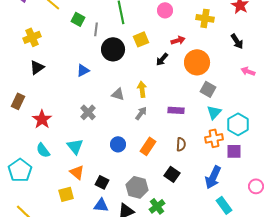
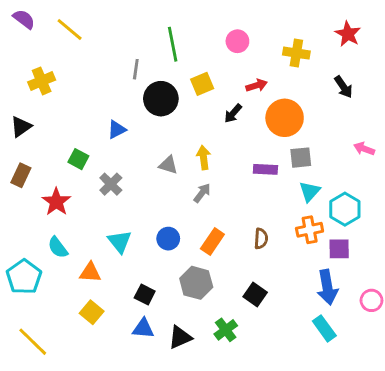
green square: (78, 19) -> (78, 159), moved
black triangle: (37, 67) -> (21, 127), moved
pink arrow: (248, 71) -> (364, 149), moved
gray square: (208, 89) -> (301, 158), turned -35
purple rectangle: (176, 110) -> (265, 169), moved
gray cross: (88, 112) -> (111, 184), moved
cyan triangle: (75, 146) -> (120, 242), moved
orange triangle: (77, 172) -> (90, 272), moved, turned -35
black square: (172, 174) -> (255, 295), moved
blue arrow: (213, 177) -> (327, 287), moved, turned -35
gray hexagon: (137, 187) -> (196, 283), moved
yellow square: (66, 194) -> (92, 312), turned -35

